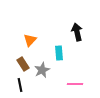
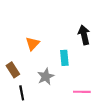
brown rectangle: (23, 64) -> (13, 70), moved

